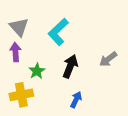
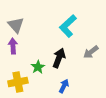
cyan L-shape: (58, 32) -> (68, 26), moved
green star: (37, 71) -> (38, 67), moved

